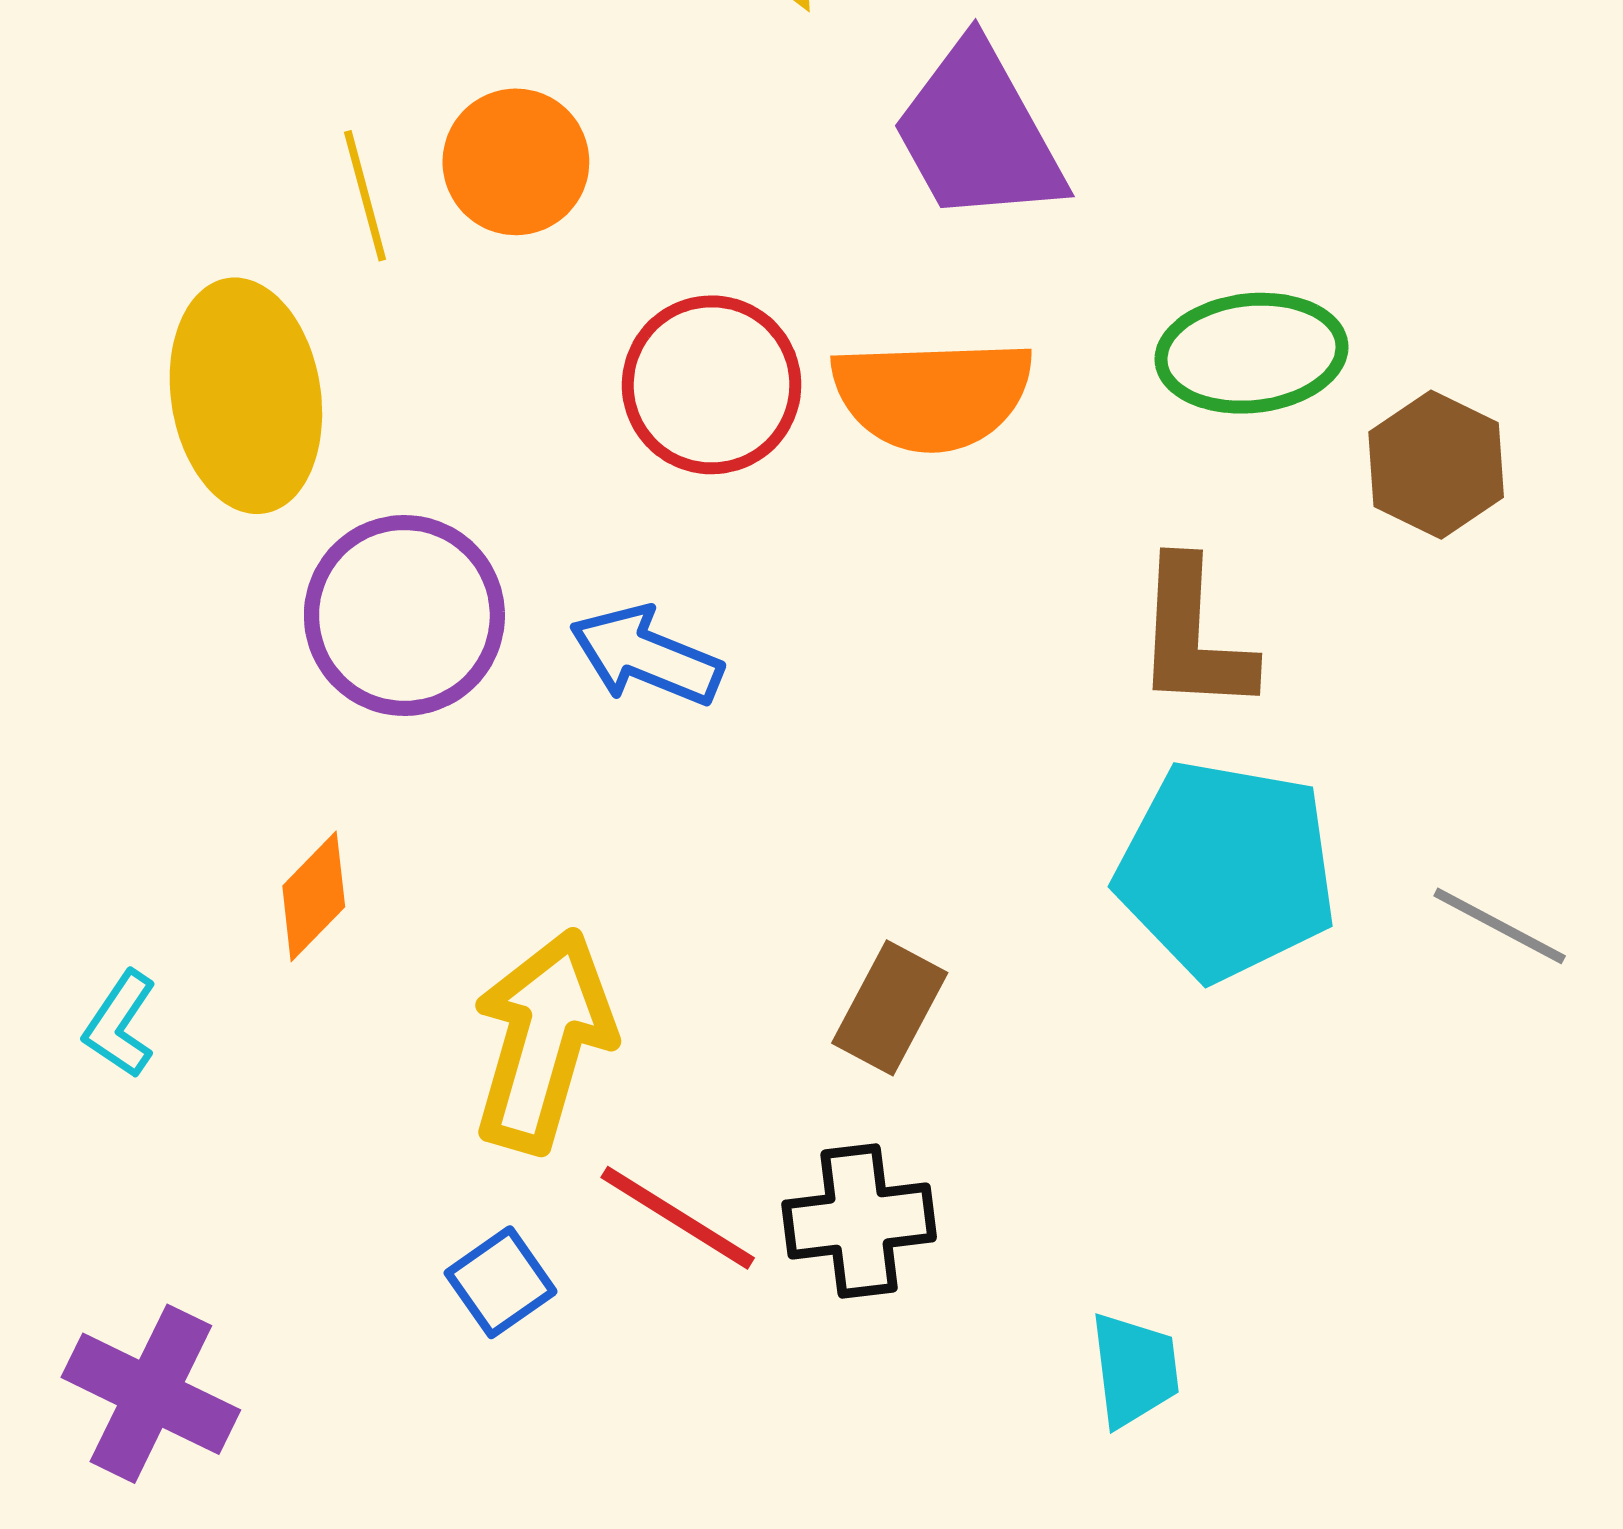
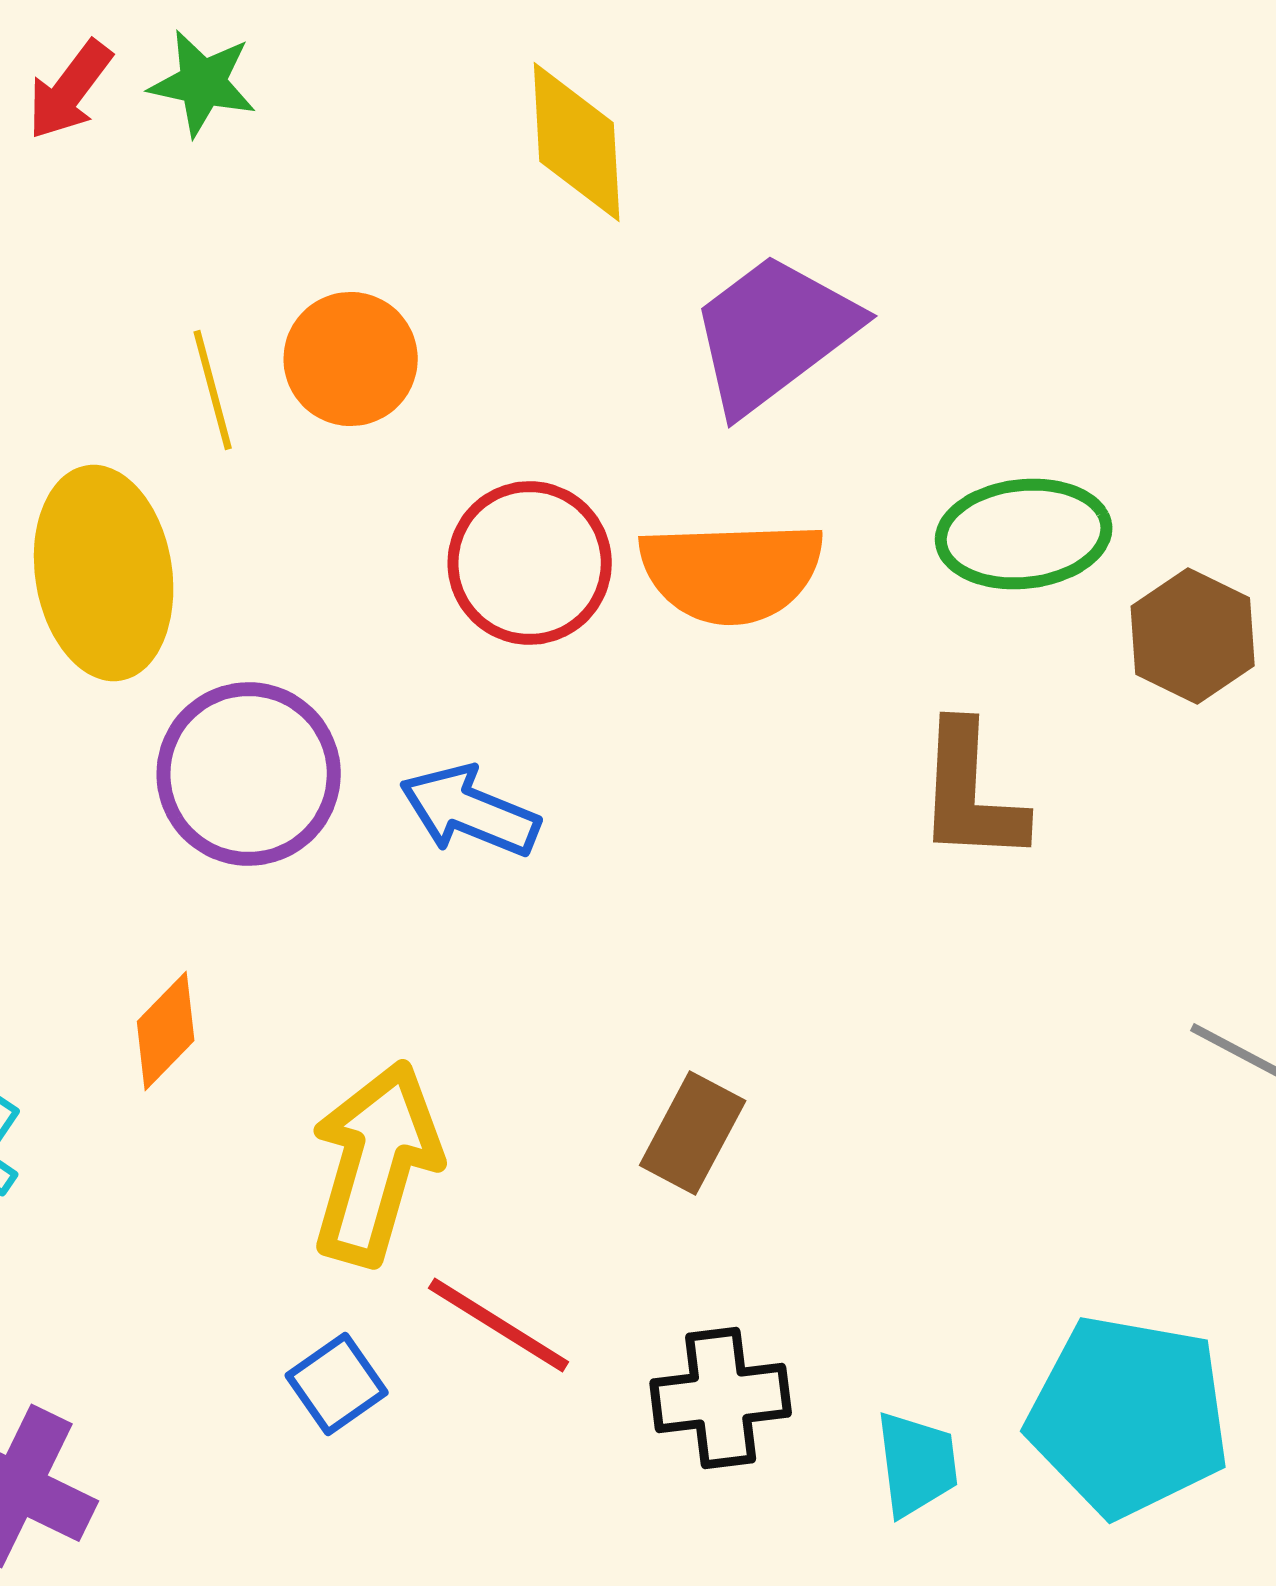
purple trapezoid: (978, 133) -> (774, 333), turned 82
cyan pentagon: (1226, 870) -> (1129, 1416), moved
black cross: (859, 1221) -> (721, 1398), moved

